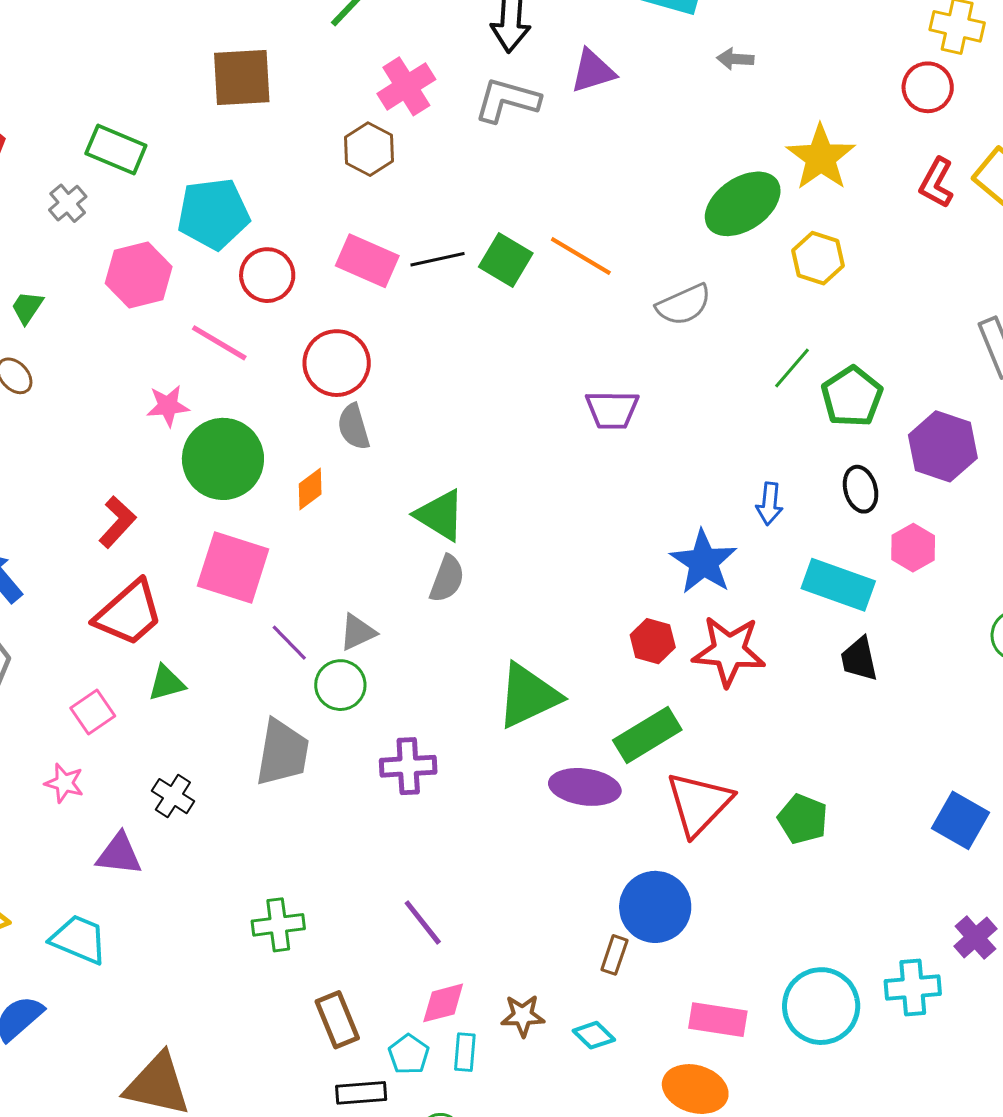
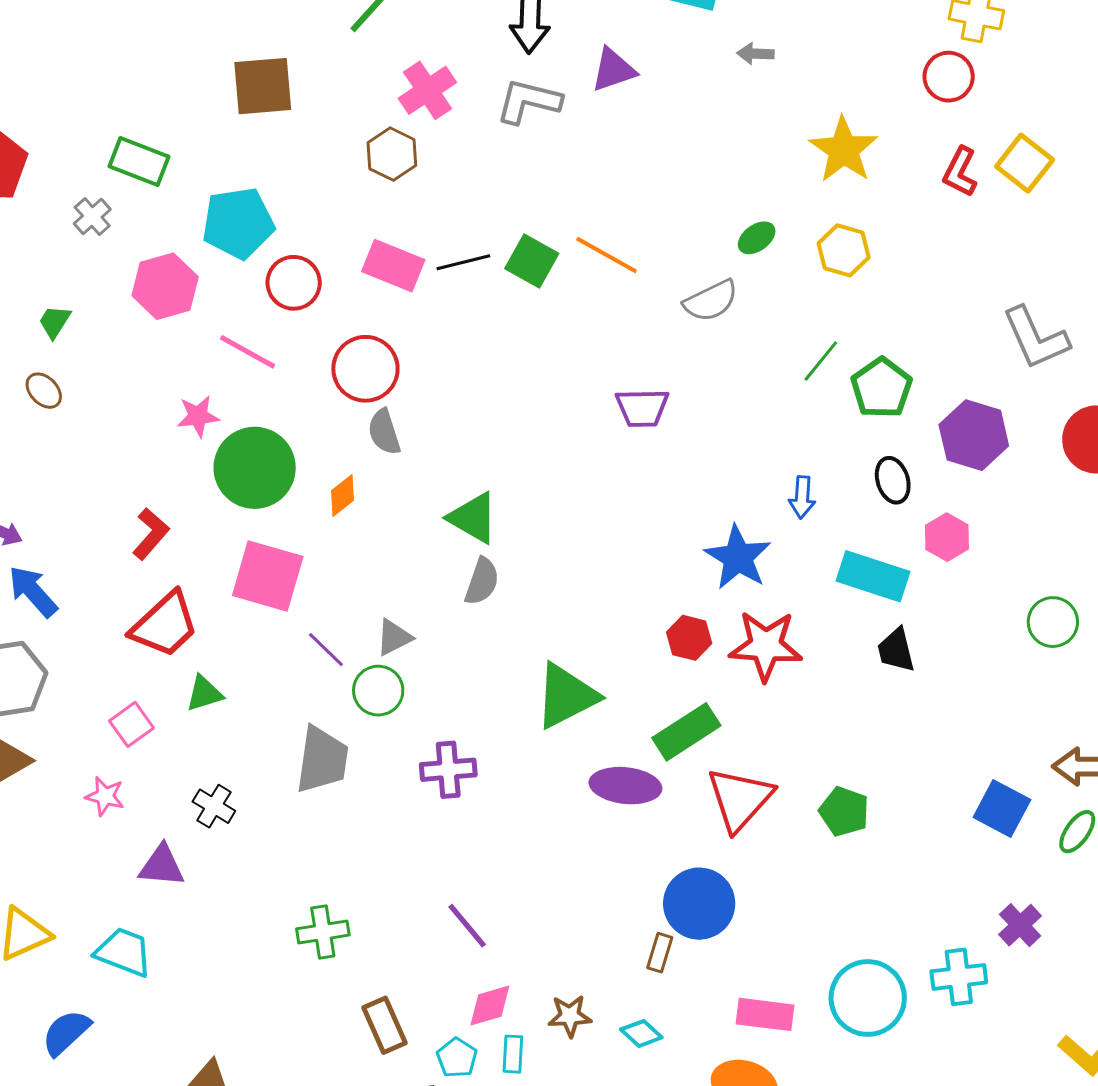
green ellipse: (743, 204) -> (757, 238), moved, size x0.5

